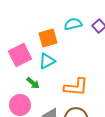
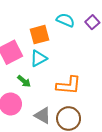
cyan semicircle: (73, 24) -> (65, 20), turned 36

